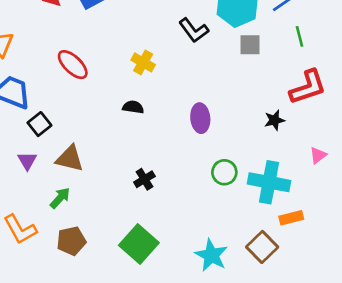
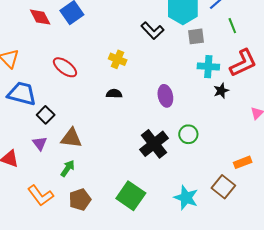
black cross: (144, 179) -> (154, 144), moved, size x1.8
cyan cross: (269, 182) -> (208, 67), moved, size x0.7

